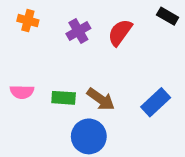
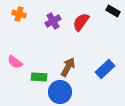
pink semicircle: (22, 92) -> (15, 62), turned 35
green rectangle: (64, 98) -> (39, 77), moved
brown arrow: (101, 99) -> (68, 67), turned -96

